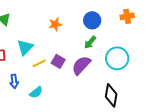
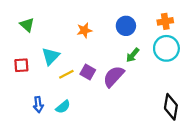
green arrow: (90, 42) -> (133, 55), moved
cyan circle: (117, 58) -> (166, 48), moved
blue arrow: (14, 81) -> (38, 105), moved
black diamond: (111, 95) -> (171, 107), moved

